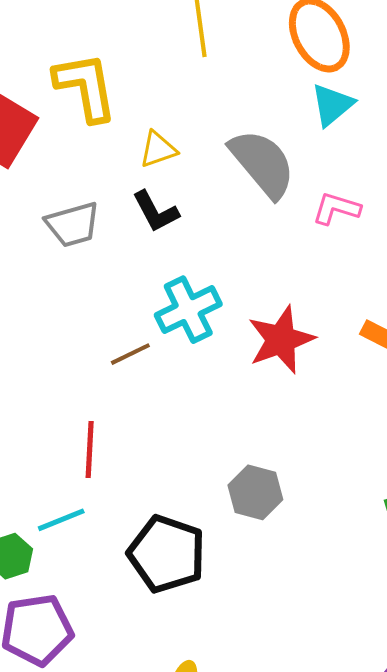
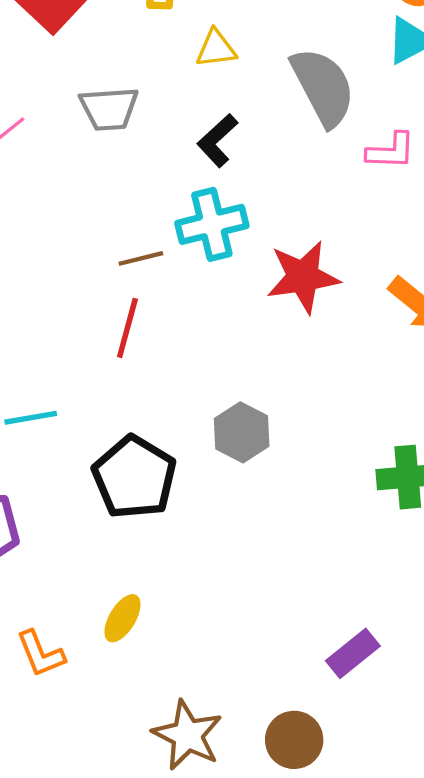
pink L-shape: (336, 208) -> (391, 151), turned 153
black L-shape: (156, 211) -> (217, 140), moved, turned 63
red line: (90, 450) -> (127, 328), moved

